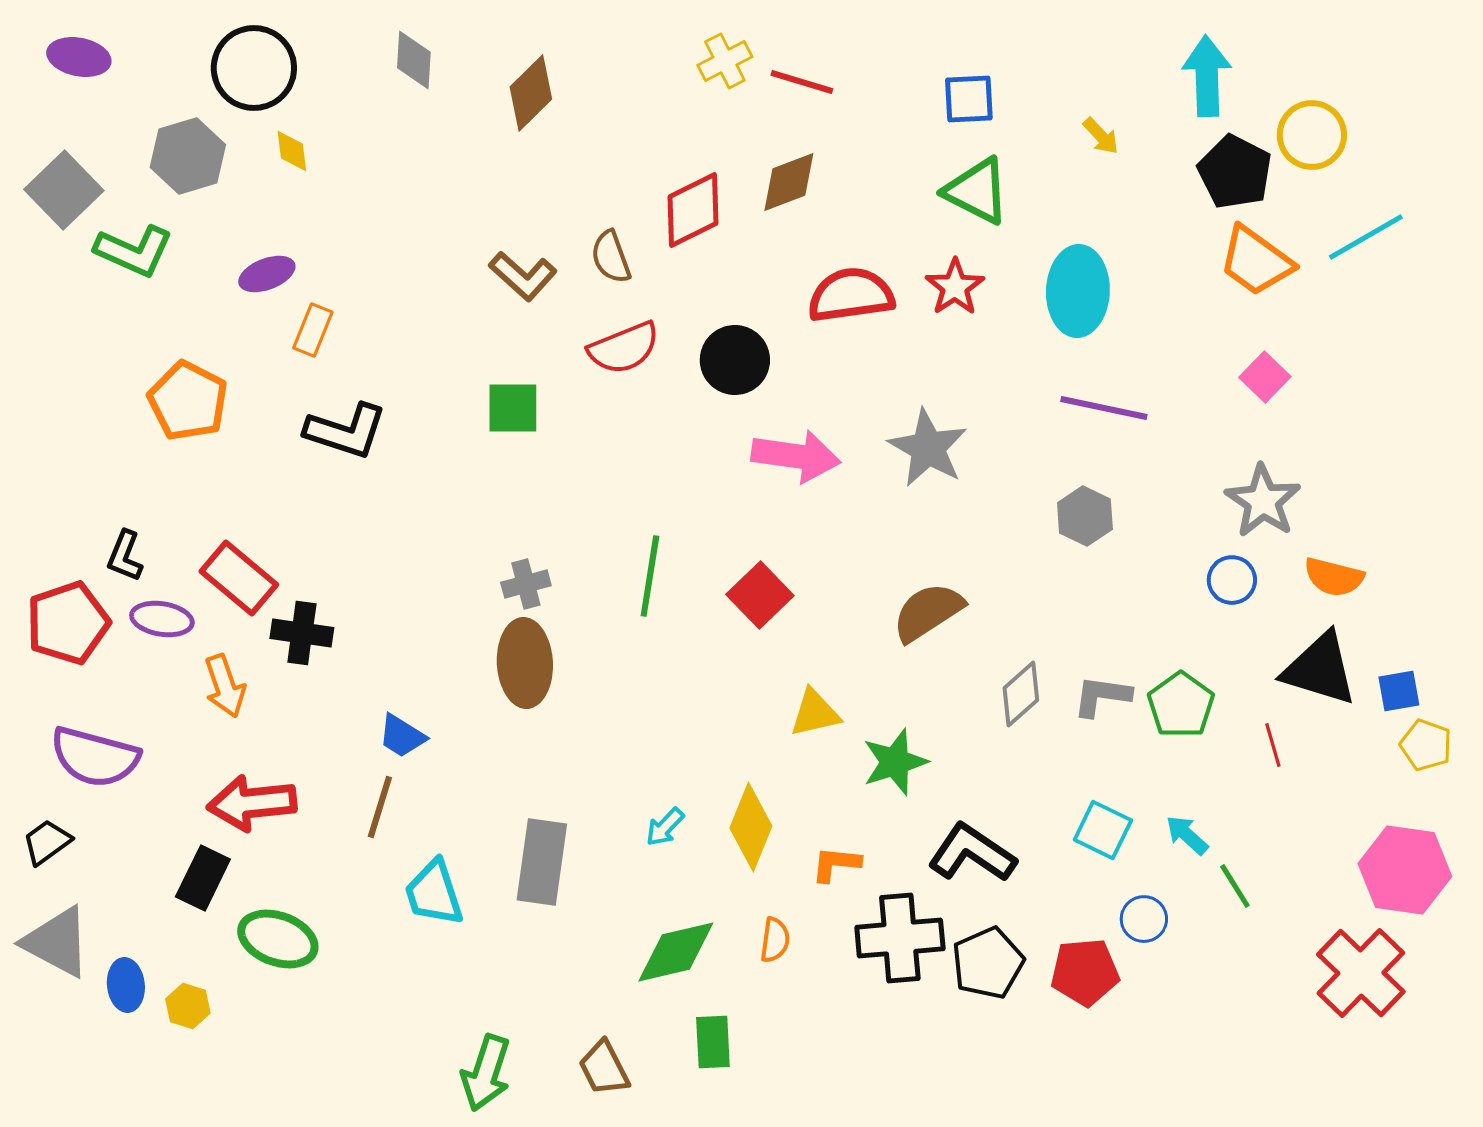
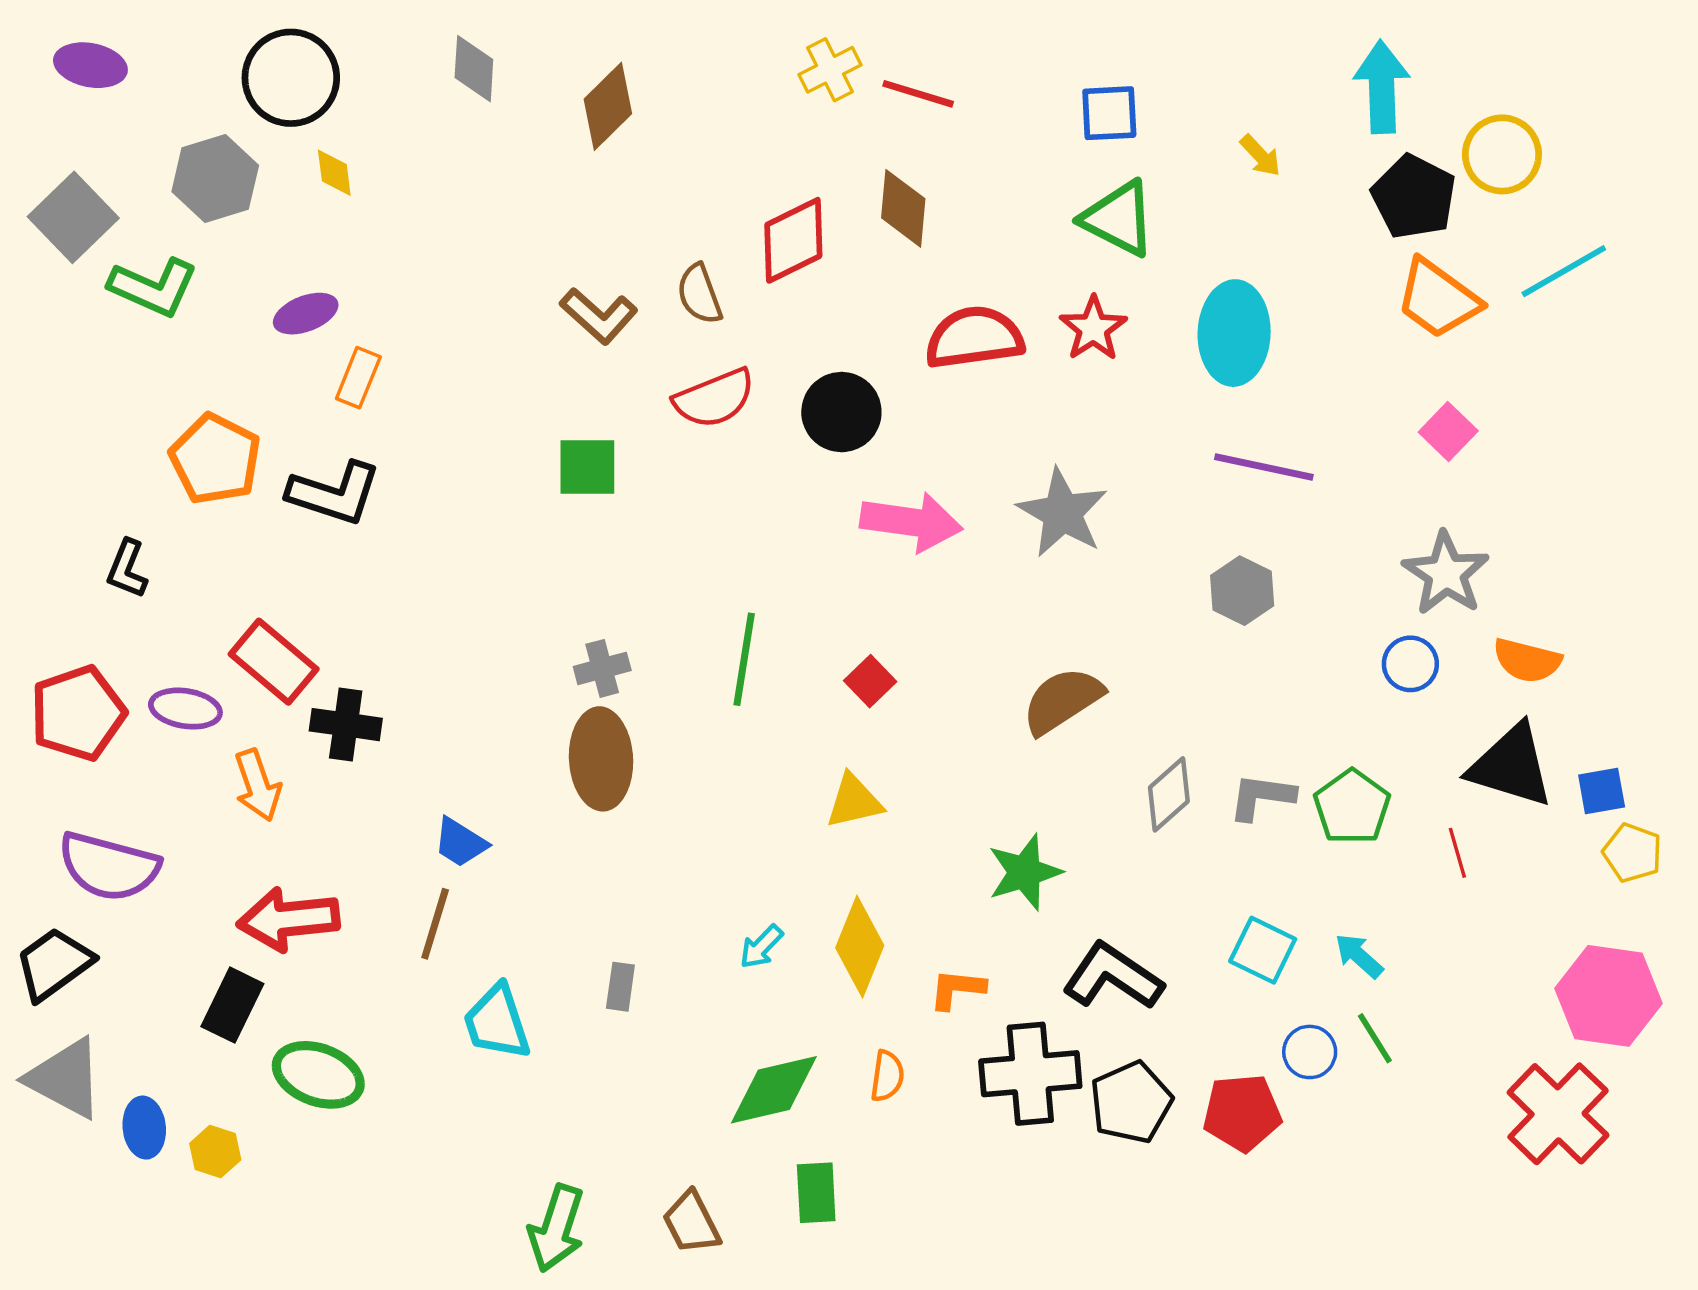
brown diamond: (789, 182) -> (903, 208), turned -64
black L-shape: (346, 431) -> (334, 493), moved
black L-shape: (125, 556) -> (127, 569), moved
red square: (760, 595) -> (870, 681), size x0.7
yellow triangle: (815, 713) -> (854, 801), moved
black trapezoid: (47, 842) -> (54, 964), size x1.4
gray rectangle: (542, 862) -> (620, 987), size x0.5
green line: (1235, 886) -> (1375, 1038), moved

